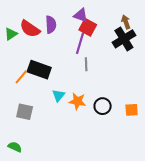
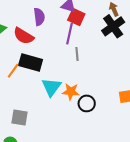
red semicircle: (30, 29) -> (24, 36), moved
cyan triangle: (58, 95) -> (51, 87), size x1.5
black circle: (103, 106) -> (87, 103), moved
gray square: (25, 112) -> (20, 117), moved

